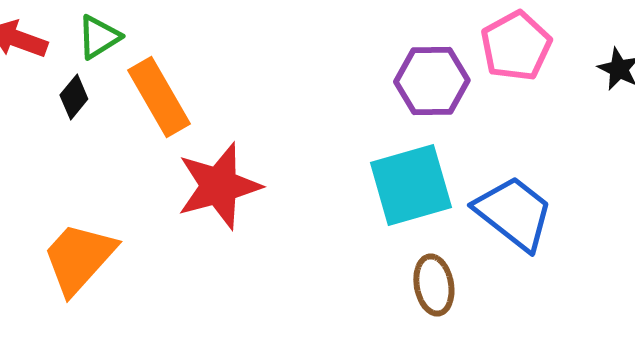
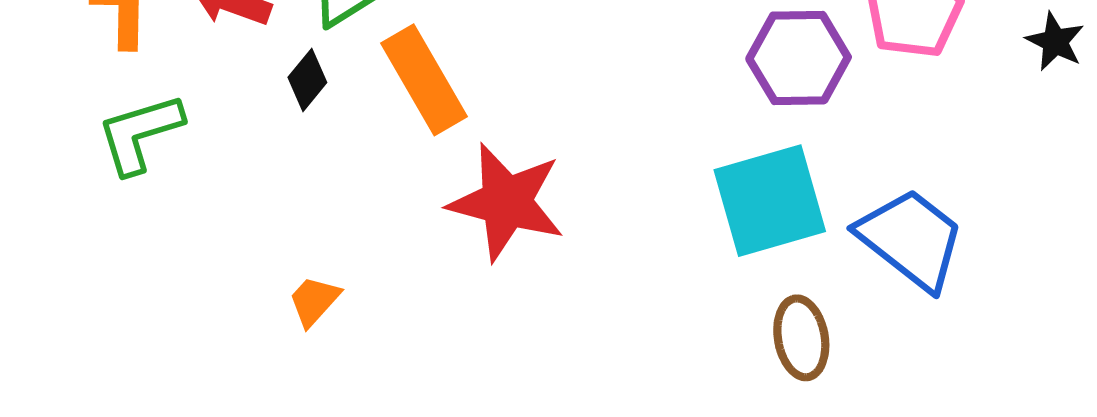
red star: (219, 186) -> (506, 202), turned 30
orange trapezoid: (79, 258) -> (314, 301), size x0.5

